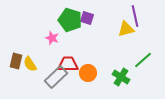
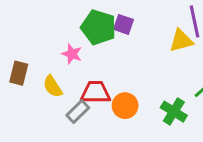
brown rectangle: (16, 61) -> (19, 73), moved
yellow semicircle: (30, 64) -> (53, 86), moved
gray rectangle: (56, 77) -> (78, 112), size x0.7

